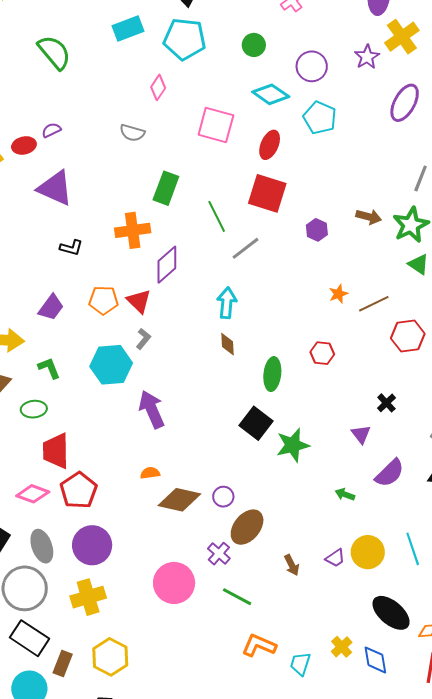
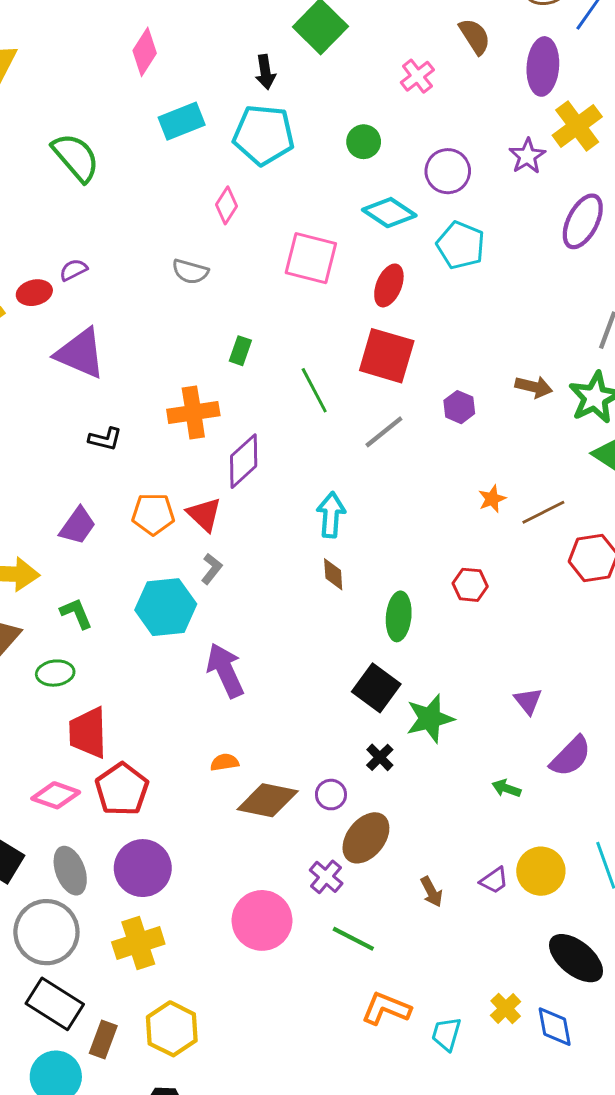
green rectangle: (166, 188) -> (240, 351), size x0.6
gray line: (245, 248) -> (384, 432), moved
black cross: (386, 403) -> (380, 757), moved

